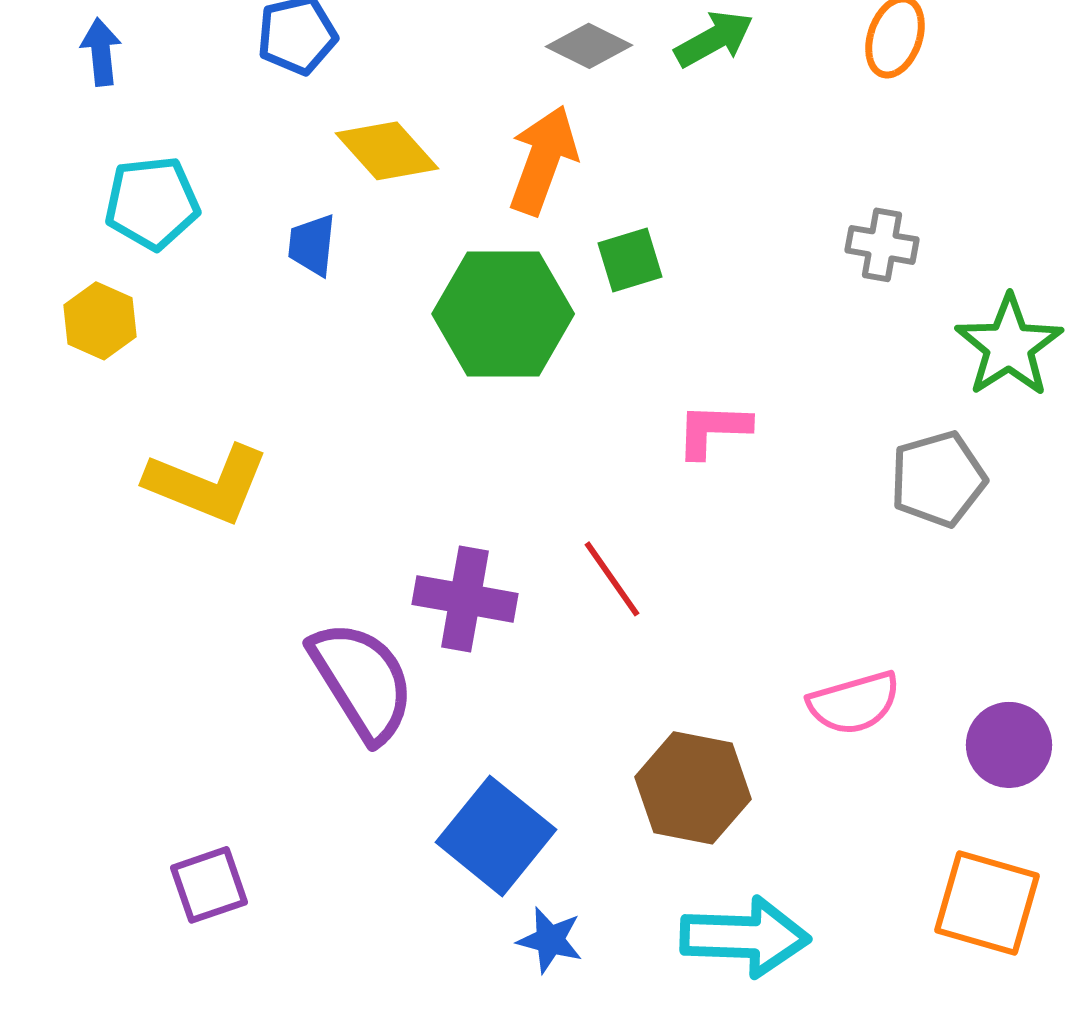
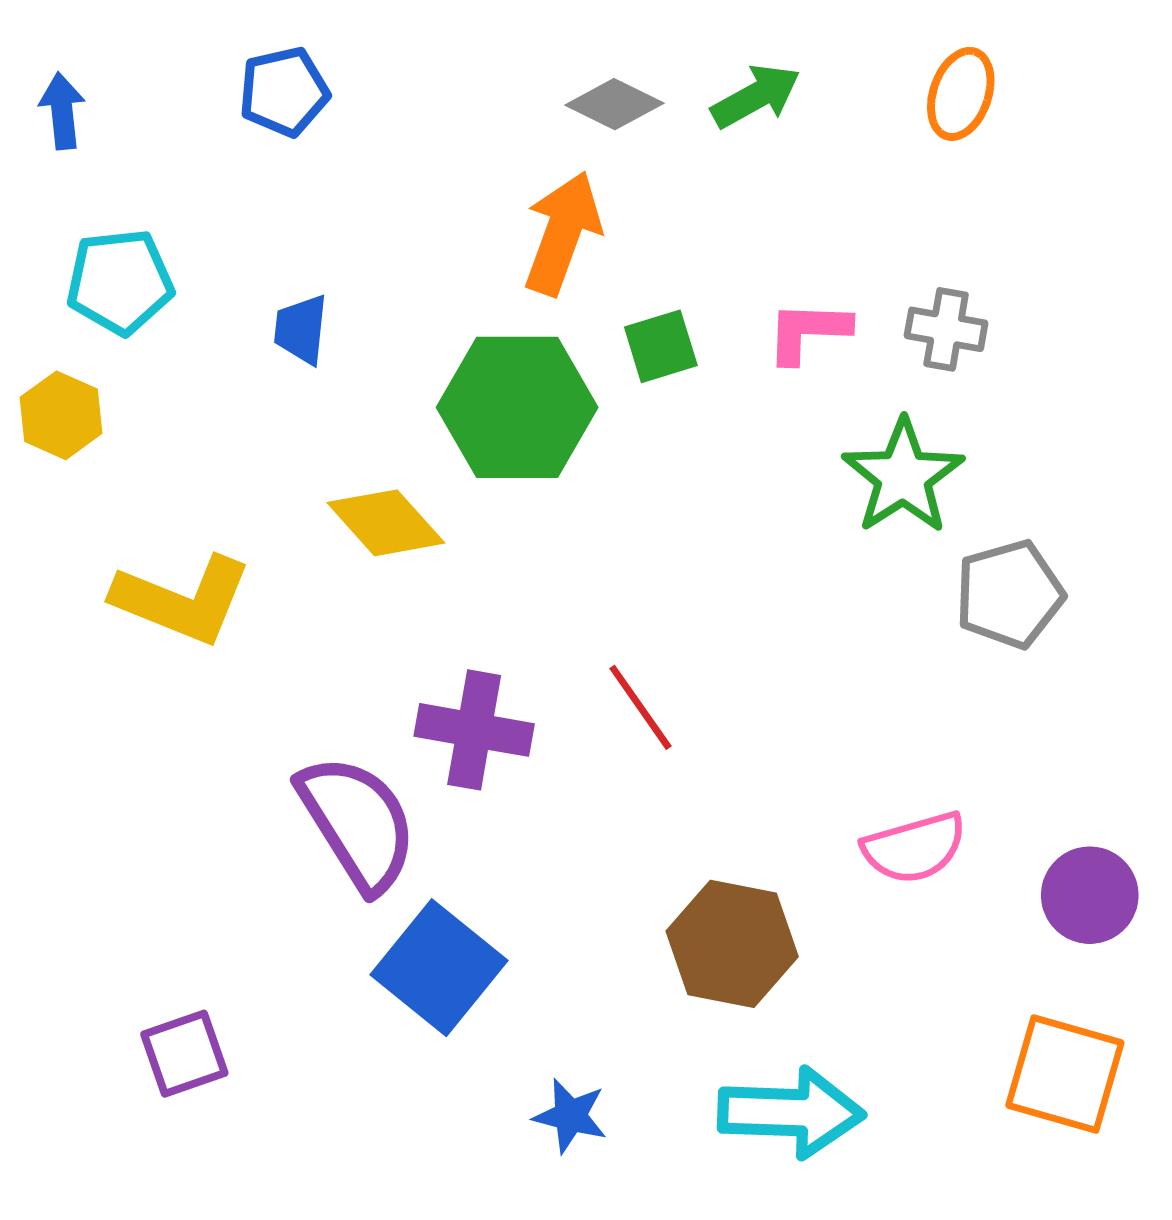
yellow diamond: (387, 151) -> (386, 523), moved
green star: (1009, 346) -> (903, 476), moved
pink L-shape: (713, 430) -> (808, 332), moved
blue square: (496, 836) -> (439, 968), moved

